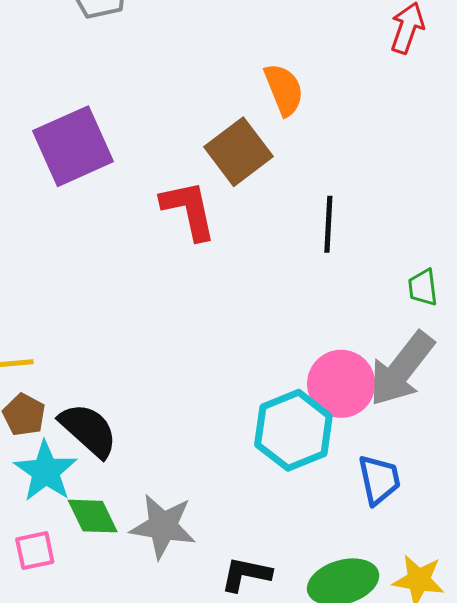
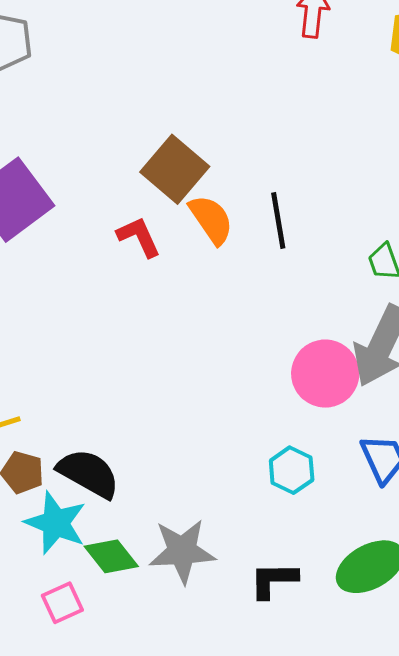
orange semicircle: (284, 90) -> (211, 220), moved
red L-shape: (189, 210) -> (139, 237), size x0.7
cyan hexagon: (293, 430) -> (292, 470), moved, size x0.6

